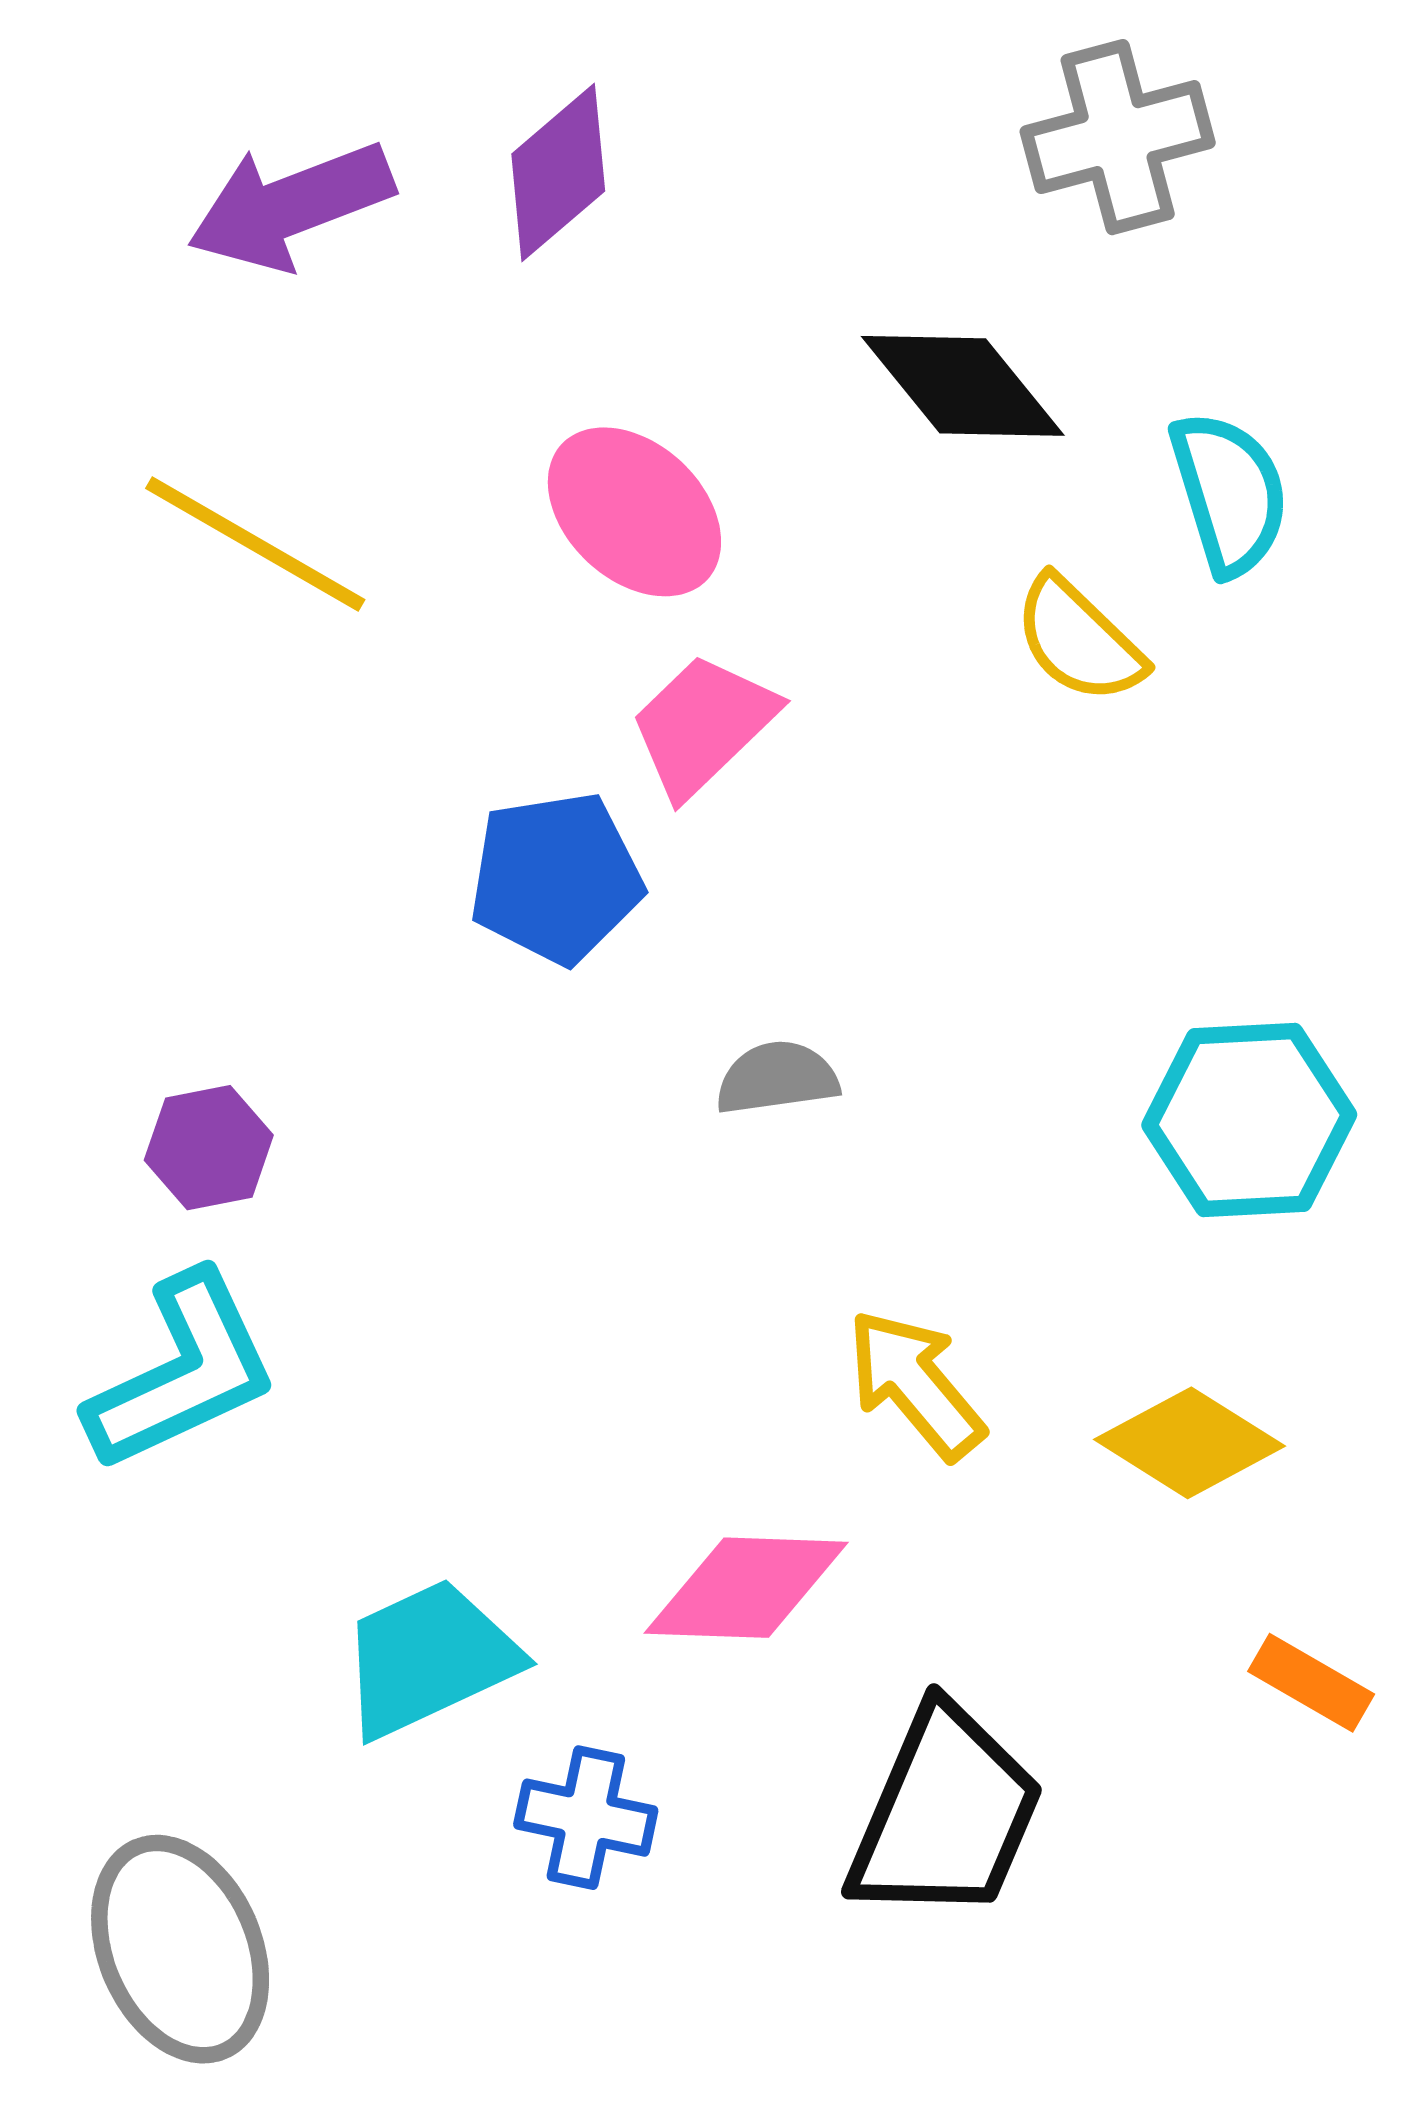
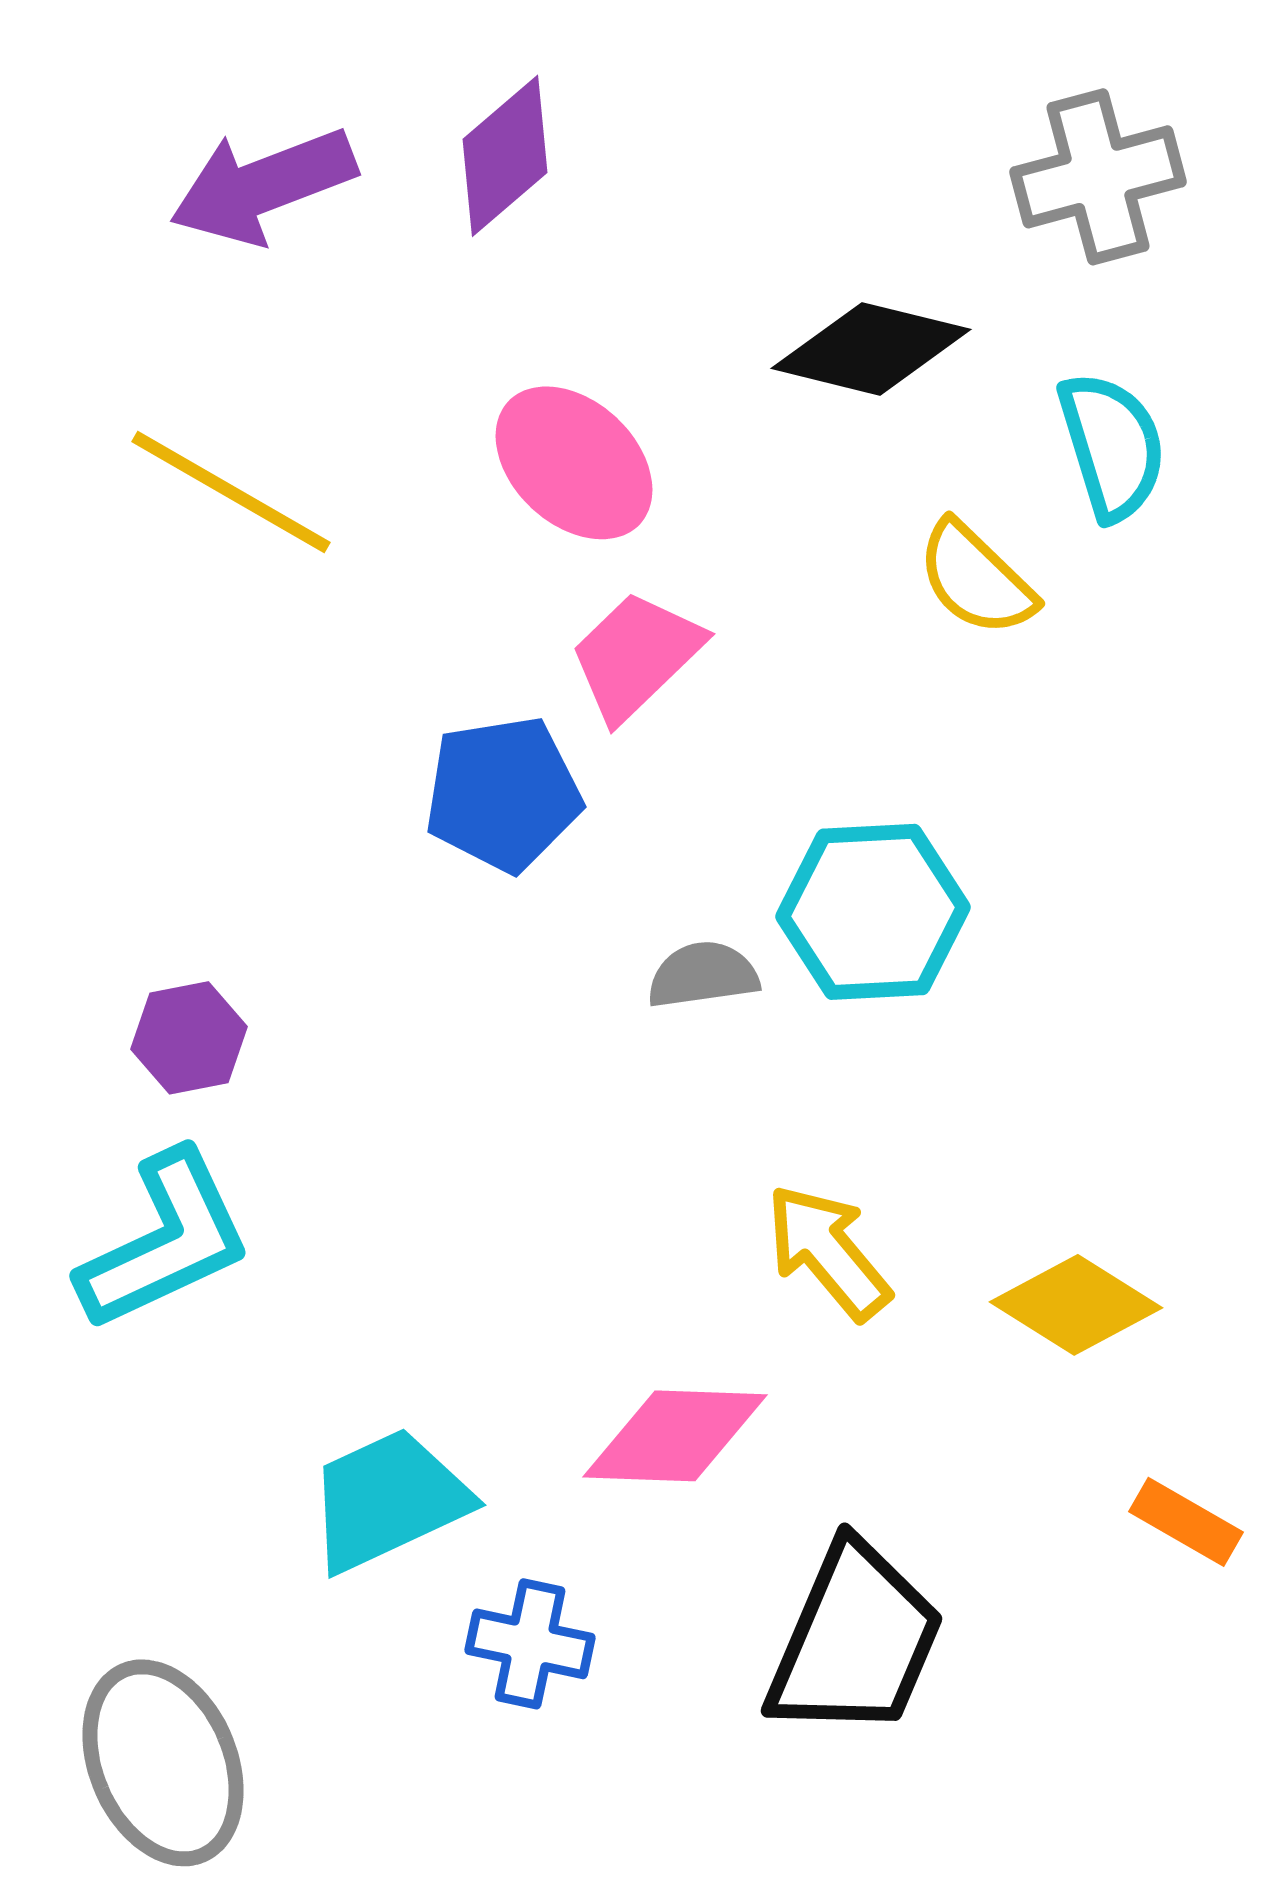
gray cross: (1118, 137) -> (1098, 177), moved
black diamond: (963, 386) -> (871, 349), turned -37
cyan hexagon: (1249, 1120) -> (873, 912), moved

